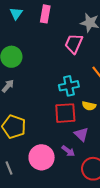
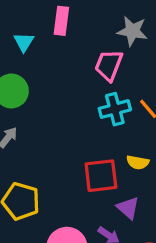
cyan triangle: (16, 13) -> (24, 42), moved
cyan cross: (69, 86) -> (115, 109), moved

